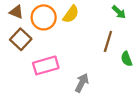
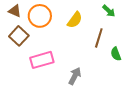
yellow semicircle: (71, 14) -> (75, 20), moved

